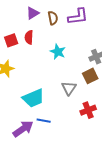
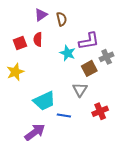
purple L-shape: (78, 17) -> (89, 41), moved
brown square: (90, 76) -> (89, 68), moved
blue line: (44, 121) -> (64, 115), moved

